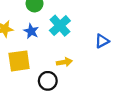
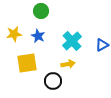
cyan cross: (60, 26) -> (72, 41), moved

